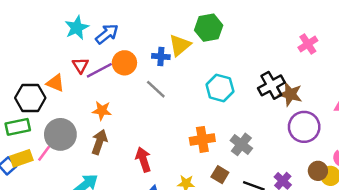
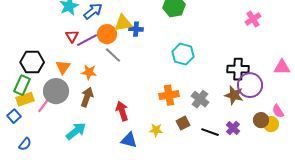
yellow triangle: (180, 45) -> (123, 23), moved, turned 30
orange triangle: (55, 83) -> (63, 67), moved, turned 42
black cross: (271, 85) -> (238, 69), moved, turned 30
gray line: (156, 89) -> (113, 55), moved
brown star: (290, 94) -> (234, 95), moved
green rectangle: (18, 127) -> (22, 85), turned -54
yellow rectangle: (21, 158) -> (25, 99), moved
brown square: (220, 175) -> (183, 123), turned 32

